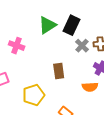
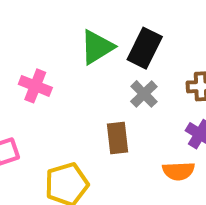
gray cross: (82, 46) -> (144, 94), moved

